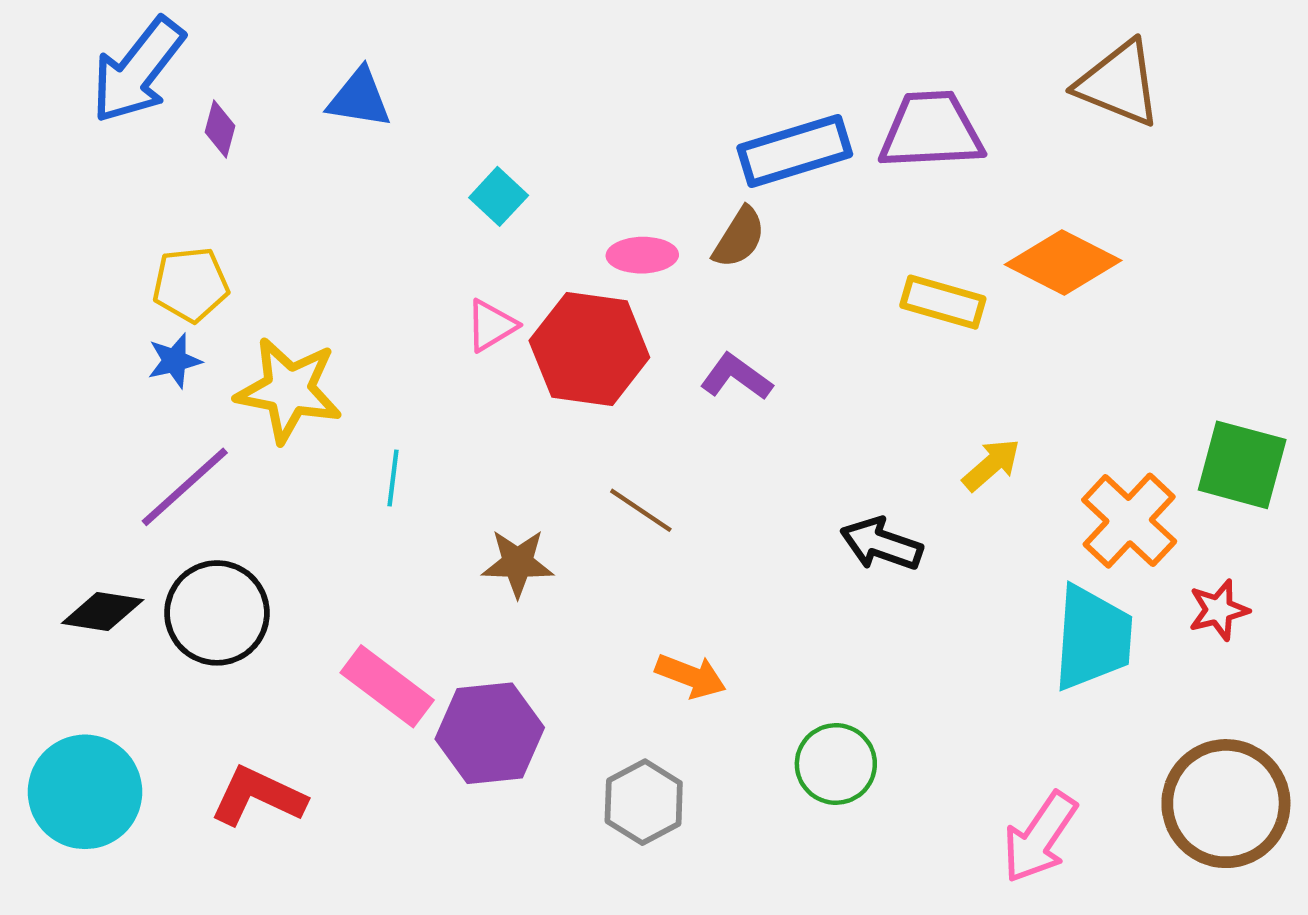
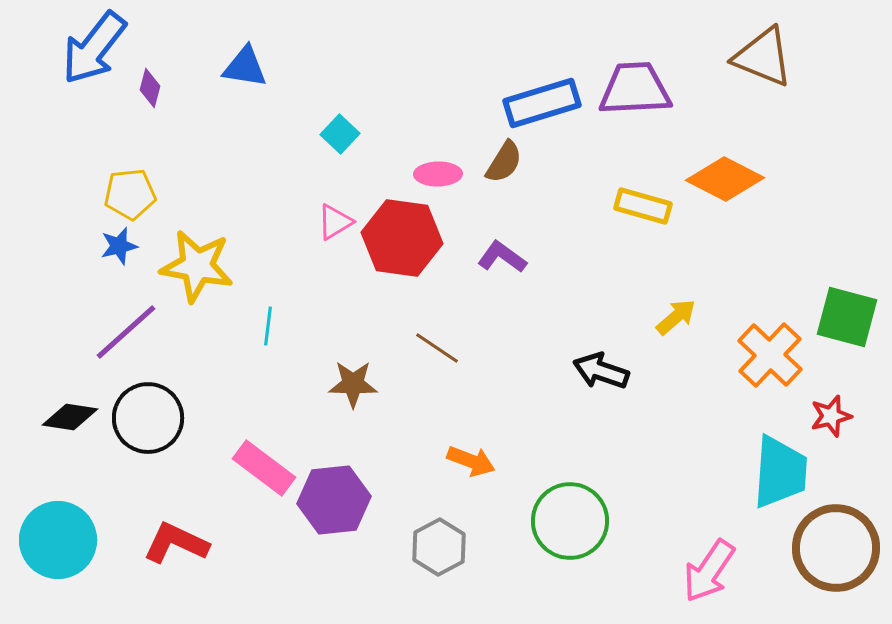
cyan trapezoid: (1092, 638) -> (780, 472), moved
green circle: (836, 764) -> (570, 521), size x1.4

